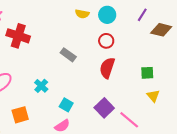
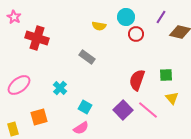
yellow semicircle: (82, 14) -> (99, 26), moved
red circle: (106, 41) -> (136, 34), moved
red semicircle: (107, 68) -> (137, 80), moved
pink line: (129, 120) -> (148, 110), moved

